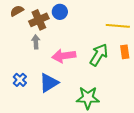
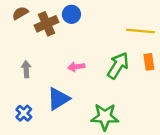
gray arrow: (36, 42) -> (26, 69), moved
pink arrow: (64, 56) -> (76, 67), size x0.6
blue cross: (20, 80) -> (24, 113), moved

